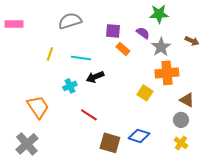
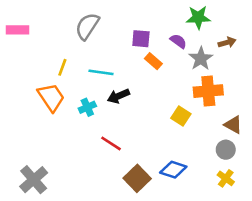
gray semicircle: (70, 21) -> (87, 26), turned -40
brown arrow: (192, 41) -> (227, 42), moved, turned -40
orange trapezoid: (38, 107) -> (51, 97), moved
brown square: (110, 143) -> (137, 178), turned 30

